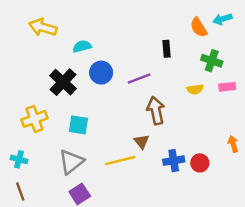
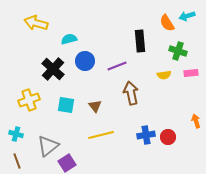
black rectangle: (167, 49) -> (140, 41), size x1.5
brown triangle: (142, 142) -> (95, 106), moved
gray triangle: (71, 162) -> (48, 146), moved

